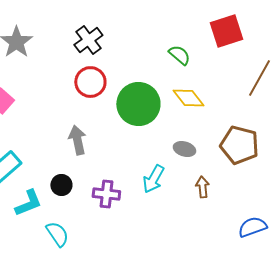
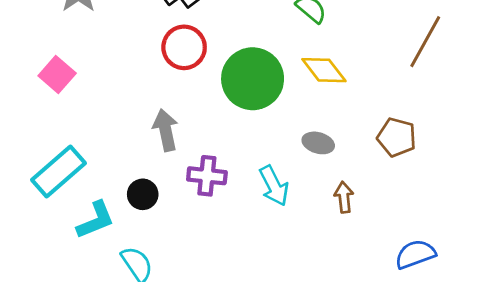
brown pentagon: (239, 145) -> (397, 137), size x0.7
cyan arrow: (153, 179) -> (274, 186), turned -56
purple cross: (106, 194) -> (207, 176), moved

